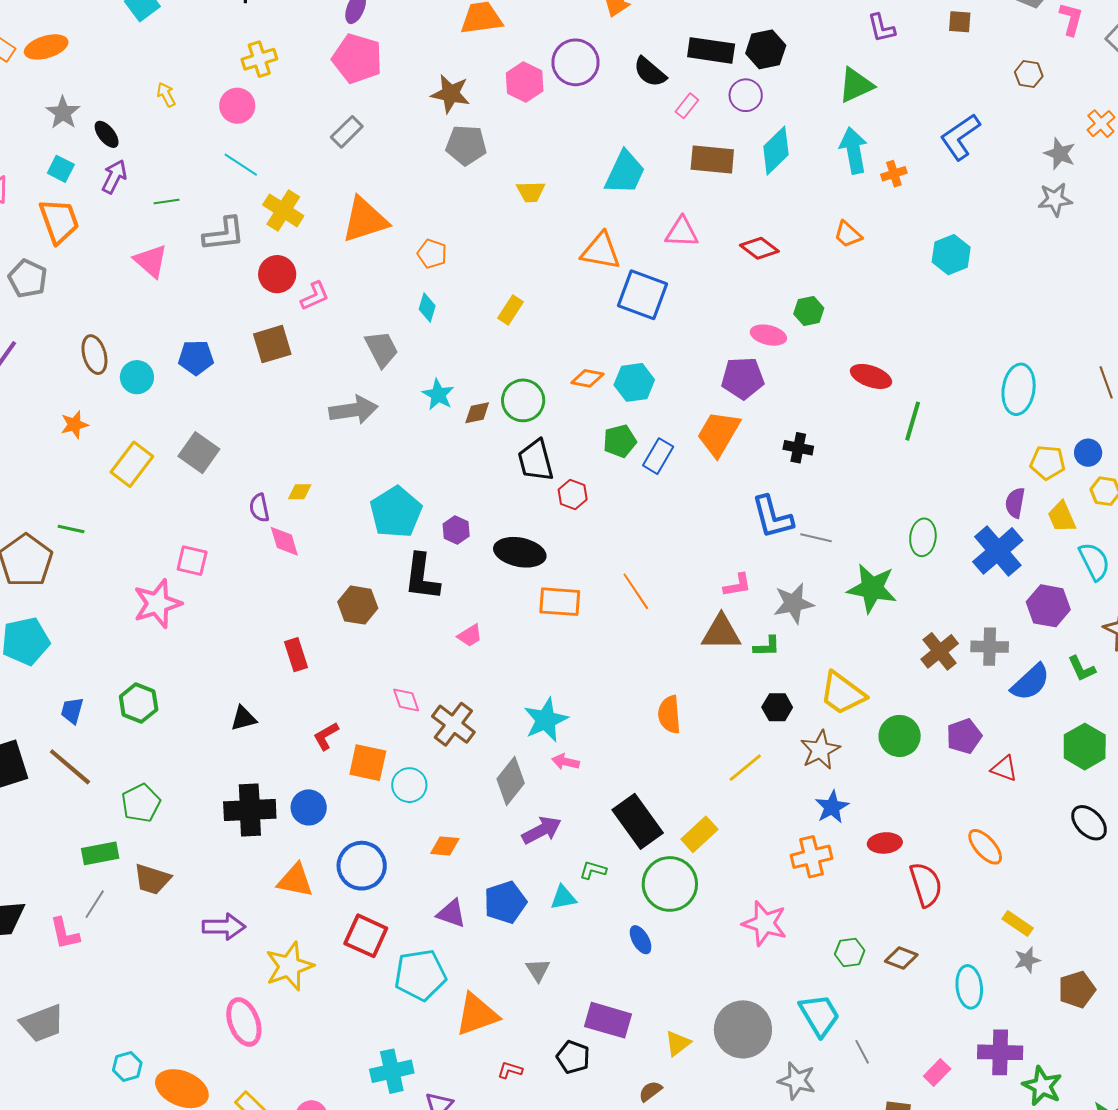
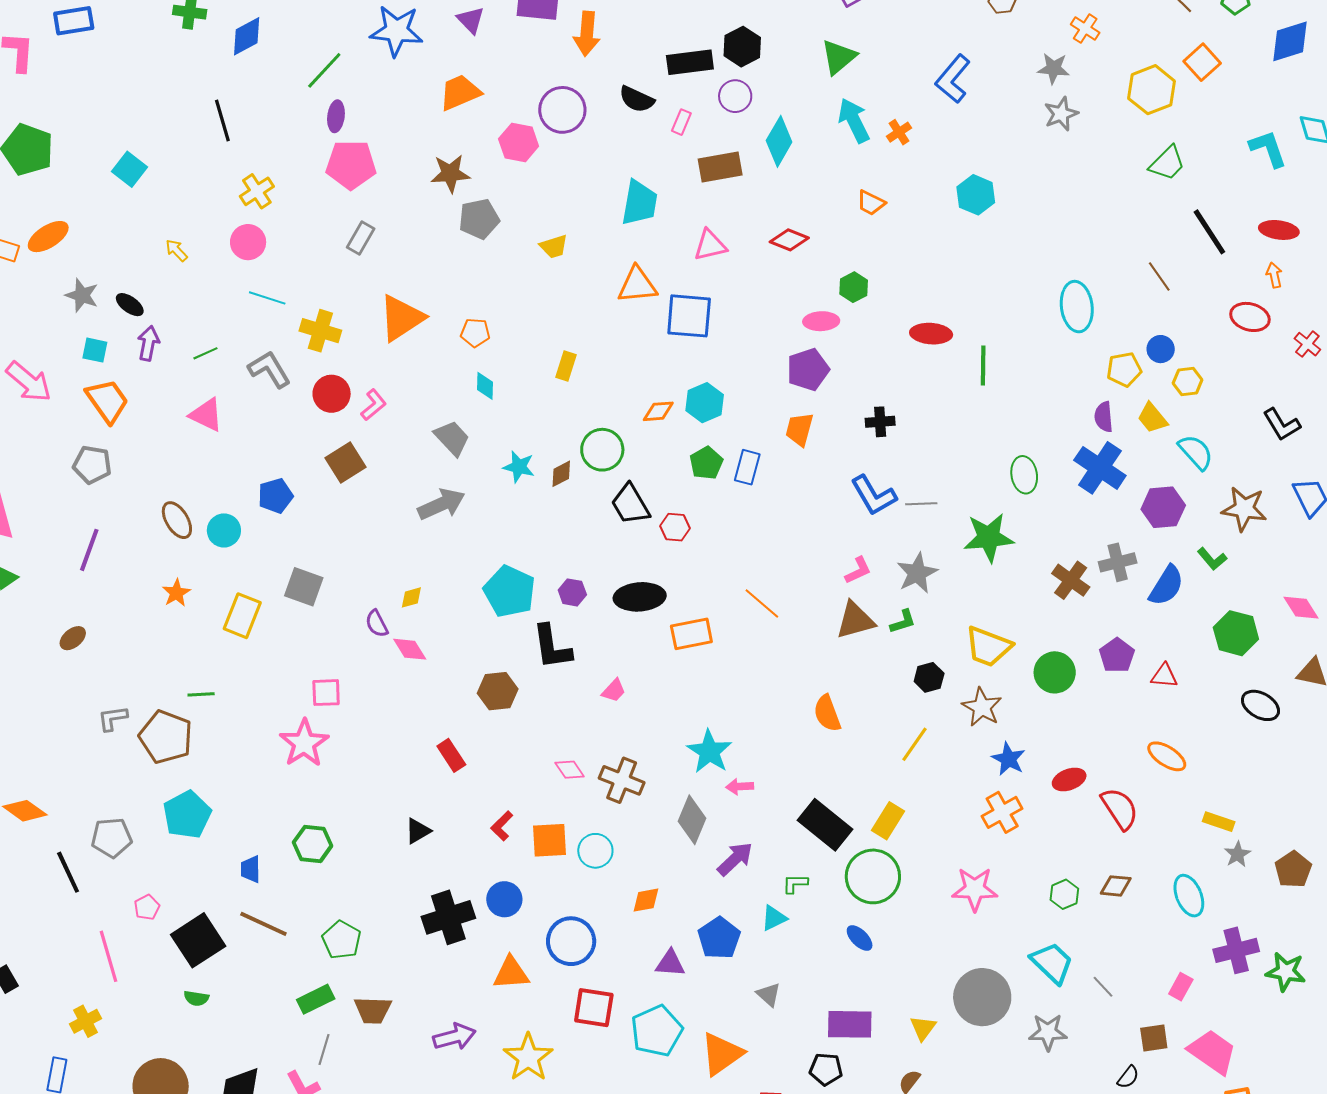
gray L-shape: (224, 234) -> (269, 369), turned -99
orange trapezoid: (718, 434) -> (799, 429), size x0.7

